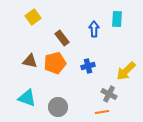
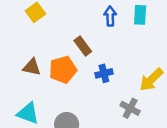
blue arrow: (94, 29) -> (110, 16), moved
brown rectangle: (62, 38) -> (83, 46), moved

